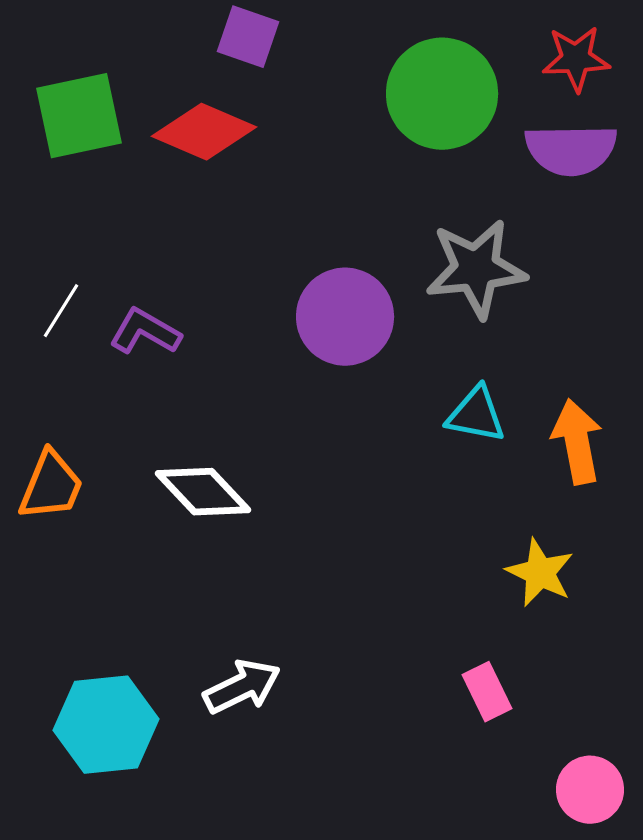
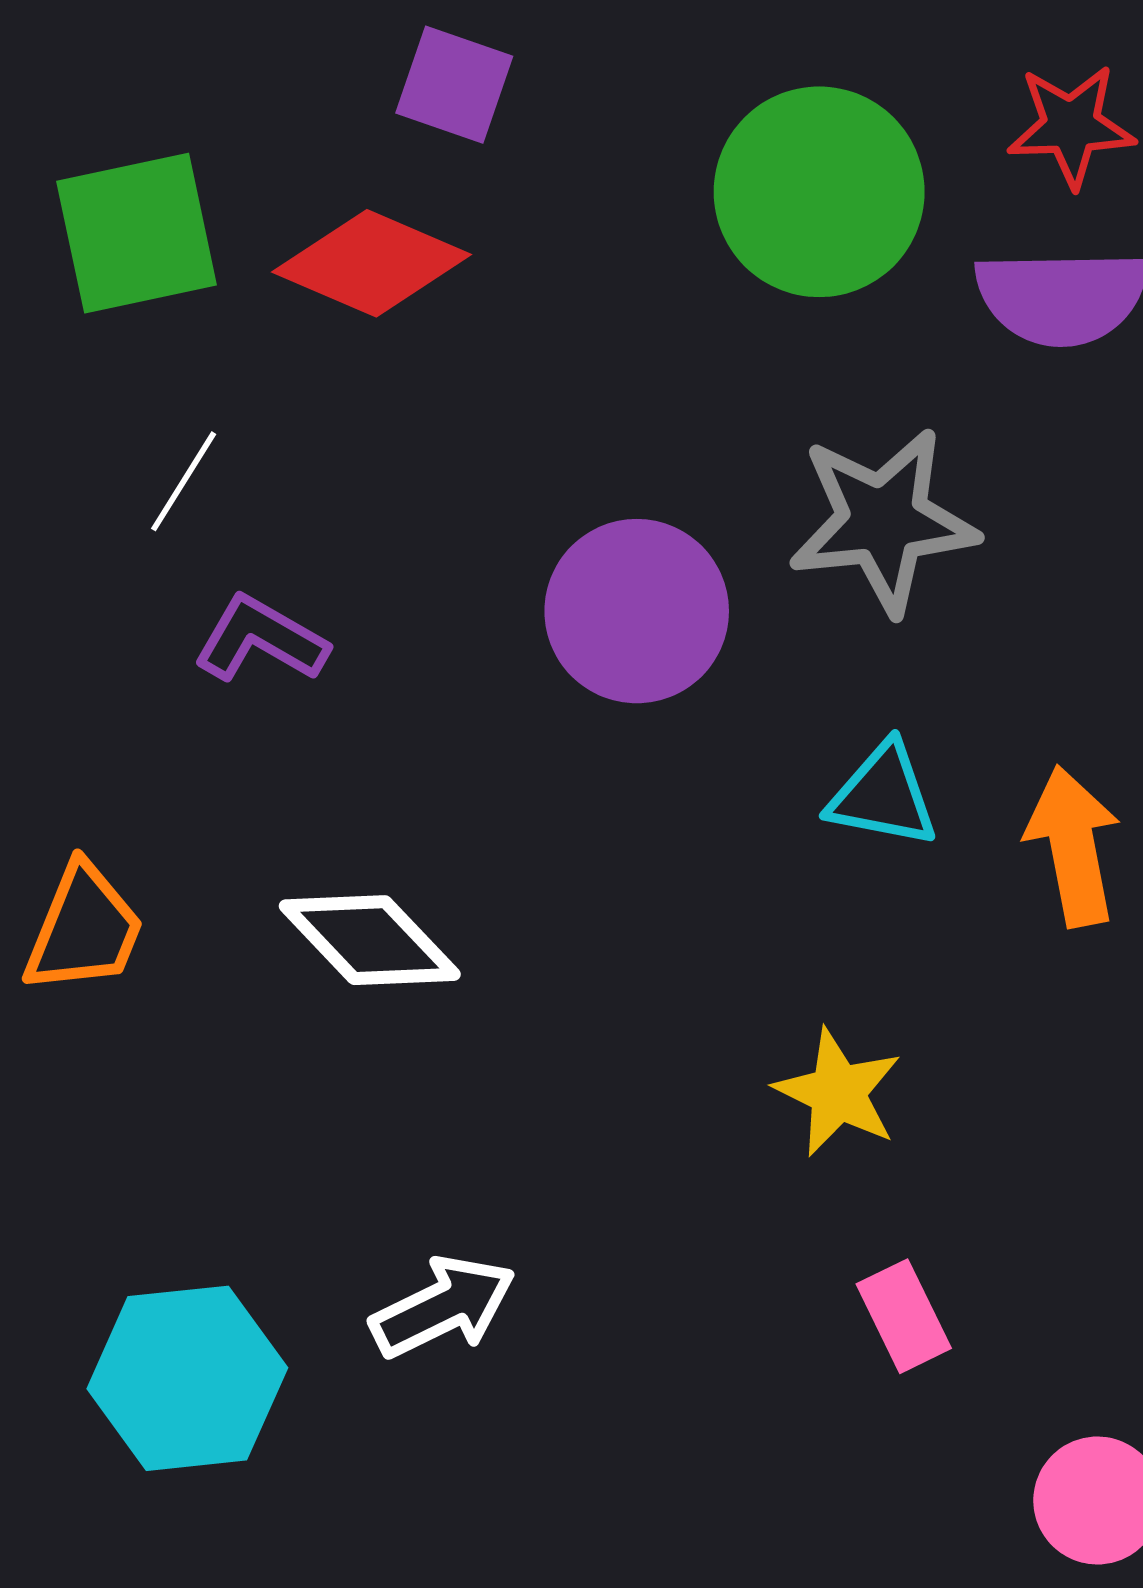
white line: (61, 311) -> (184, 481), moved
yellow star: (540, 573) -> (838, 1092), moved

